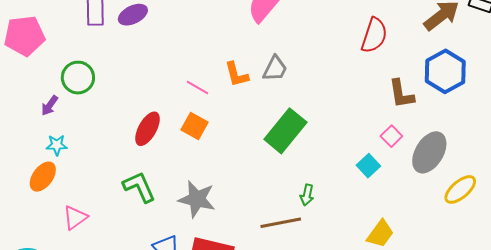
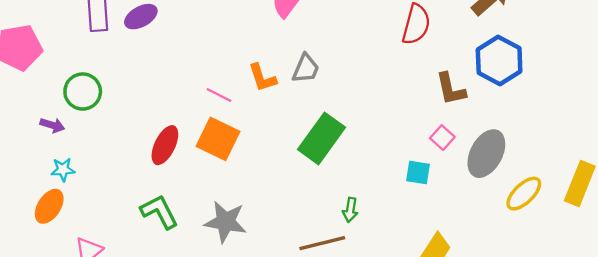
purple arrow: (50, 106) -> (52, 125), turned -105
orange square: (194, 126) -> (218, 139), size x1.4
cyan square: (368, 166) -> (418, 173), turned -35

